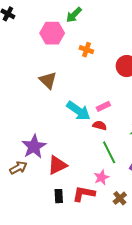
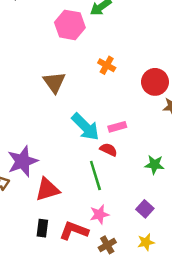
orange cross: (86, 50) -> (107, 65), moved
green line: (109, 152) -> (95, 176), moved
brown cross: (120, 198) -> (107, 245), moved

